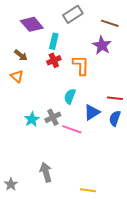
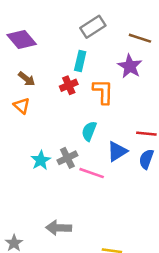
purple diamond: (32, 24) -> (22, 39), moved
cyan rectangle: (54, 41) -> (80, 61), moved
gray arrow: (46, 172) -> (59, 228), turned -72

